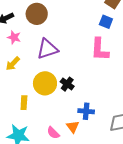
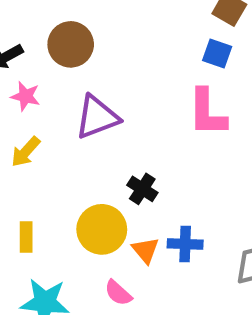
yellow circle: (45, 83) -> (102, 229), moved
yellow rectangle: (24, 103) -> (26, 237), moved
orange triangle: (73, 127) -> (146, 250), moved

